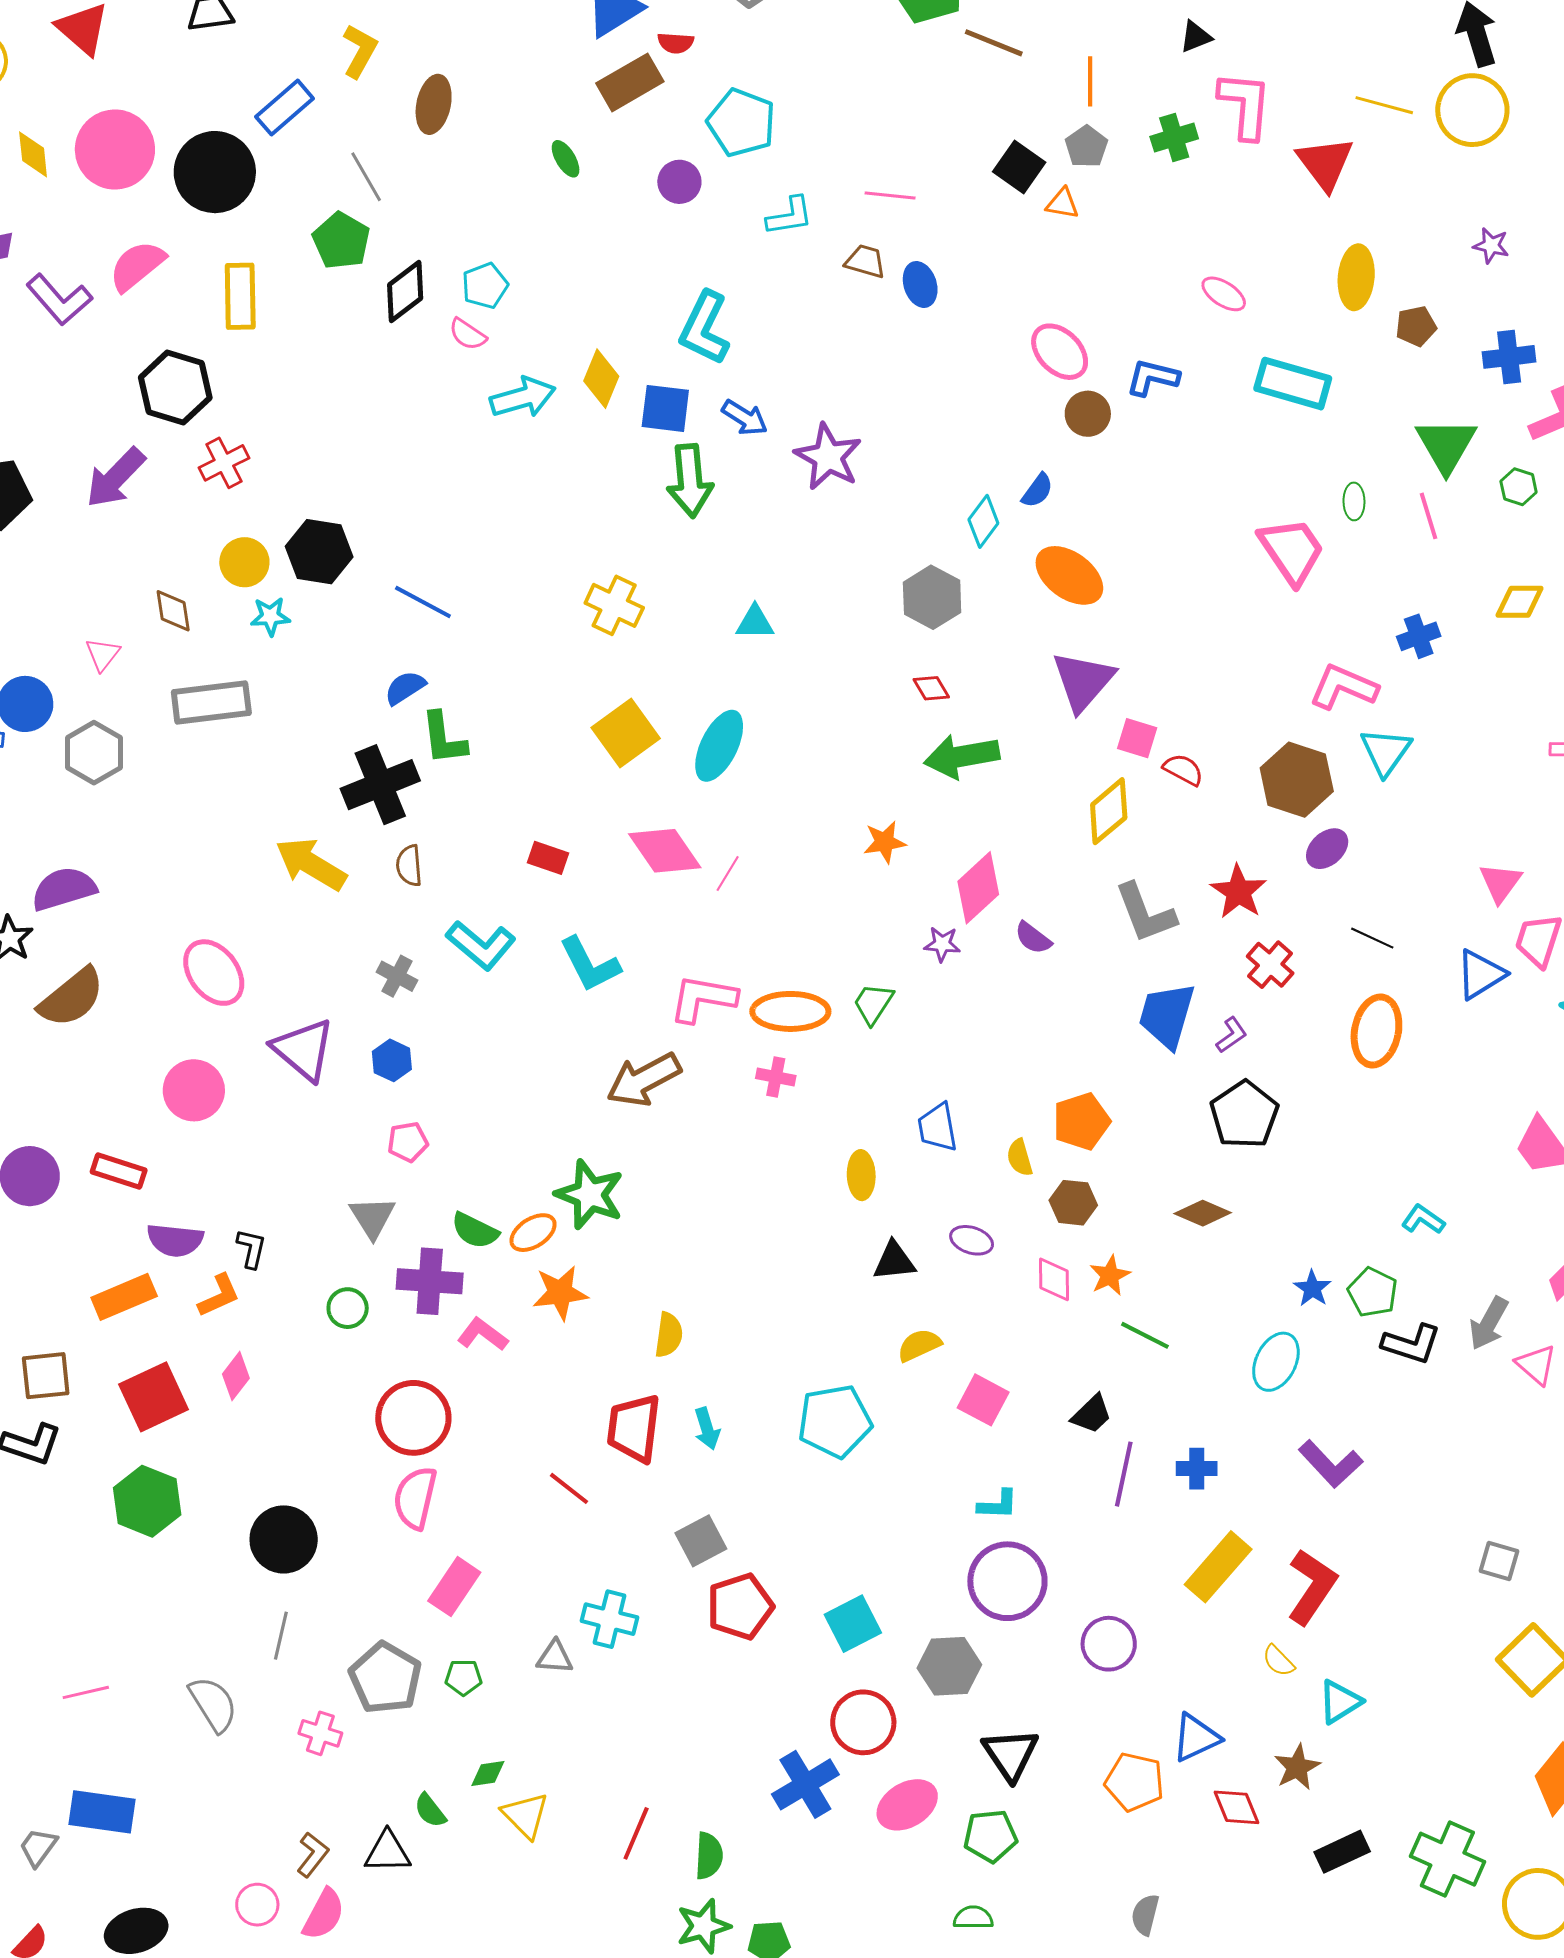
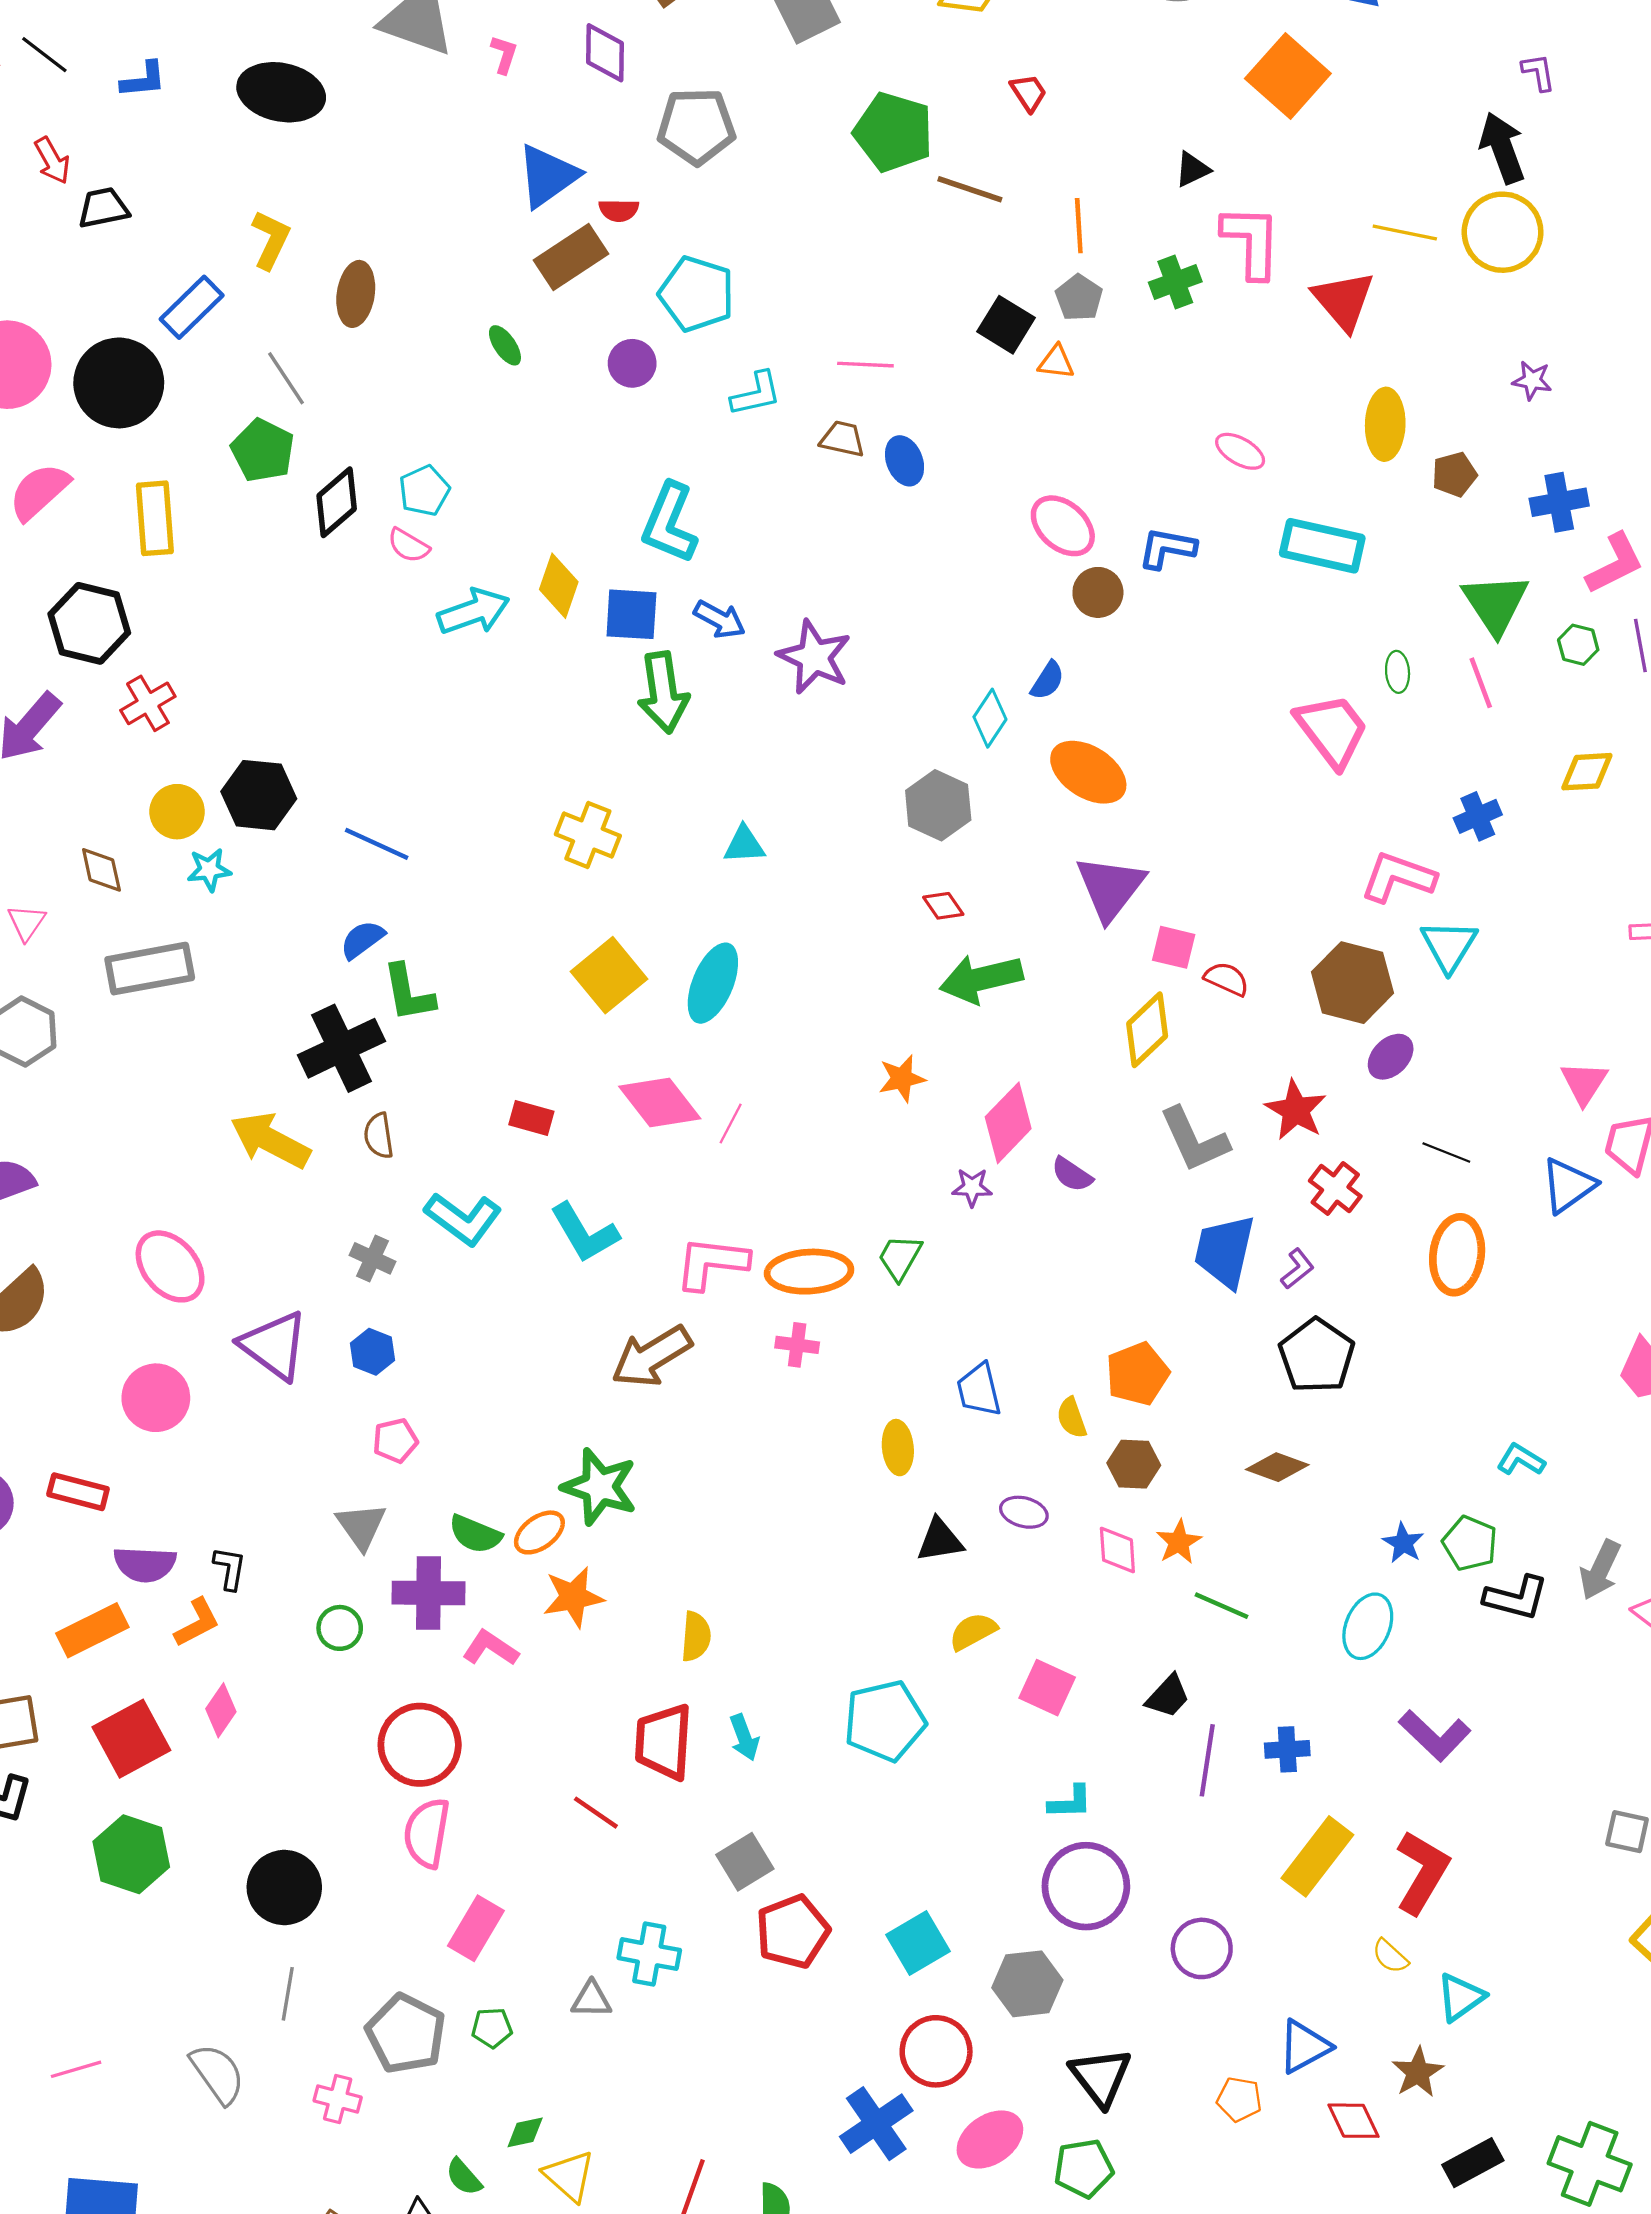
orange pentagon: (1135, 1782) -> (1239, 2099), size x0.7

